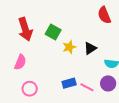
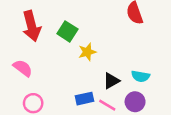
black triangle: (90, 48) -> (111, 81), moved
pink semicircle: (20, 62) -> (23, 68), turned -77

